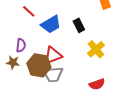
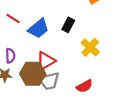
black rectangle: (79, 25) -> (68, 25), turned 64
red semicircle: (97, 84) -> (84, 86), moved

